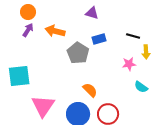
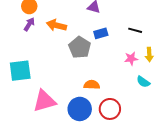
yellow arrow: (146, 52) -> (149, 55), moved
orange semicircle: (90, 90) -> (92, 85), turned -42
pink triangle: (43, 106) -> (44, 101), turned 40

